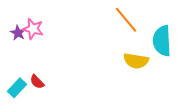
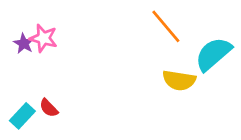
cyan semicircle: (162, 41) -> (213, 54), turned 52

